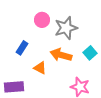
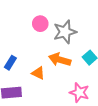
blue rectangle: (22, 48) -> (10, 63), moved

